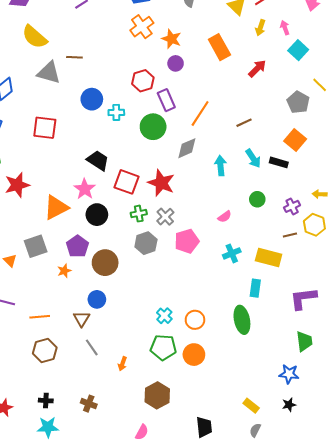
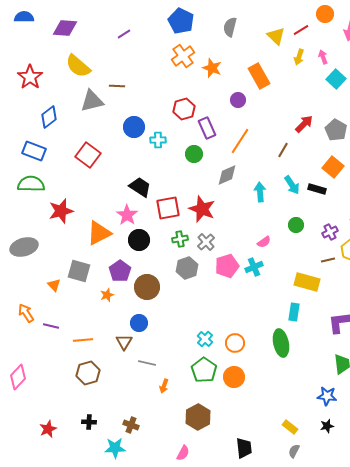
purple circle: (176, 63) -> (238, 100), moved
red arrow: (257, 69) -> (304, 124), moved
gray triangle: (49, 73) -> (92, 101), turned -30
brown line: (244, 123) -> (283, 150), turned -35
green circle: (153, 127) -> (194, 154), size x0.7
red square: (45, 128) -> (88, 155), turned 30
red square: (127, 182) -> (168, 208), turned -30
gray square: (36, 246) -> (79, 271), turned 35
cyan cross: (232, 253) -> (254, 267), moved
gray line: (92, 347) -> (147, 363), moved, turned -42
green pentagon: (163, 347) -> (204, 370), turned 30
cyan star: (48, 427) -> (115, 448), moved

